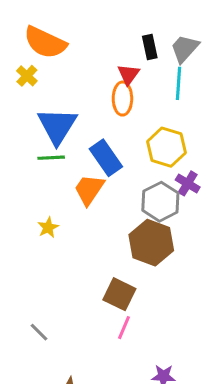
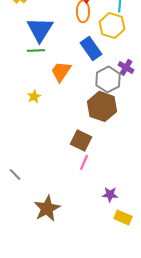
yellow hexagon: (166, 147) -> (112, 25), moved
blue rectangle: (106, 158) -> (91, 48), moved
gray line: (39, 332) -> (15, 174), moved

